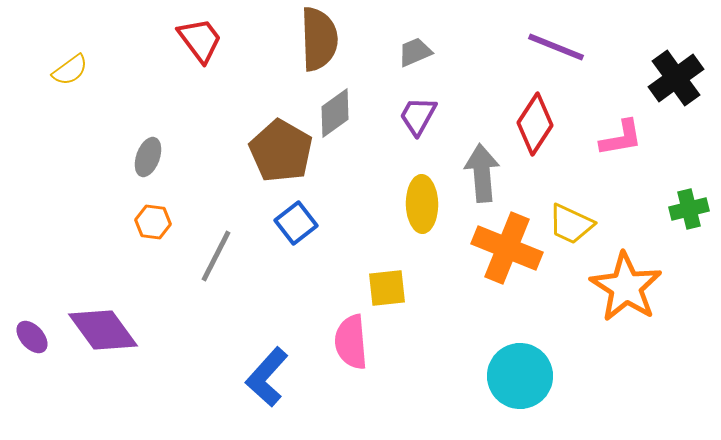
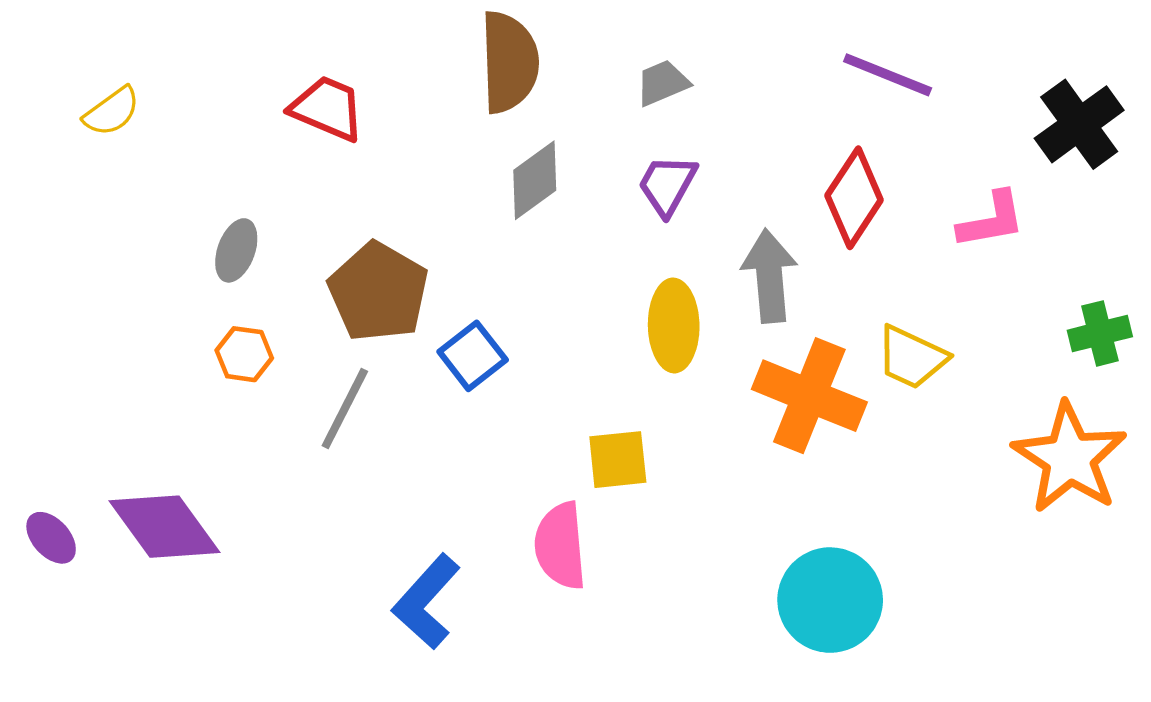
red trapezoid: (200, 40) -> (327, 108), moved, turned -30
brown pentagon: (281, 151) -> (378, 292), moved
orange star: (626, 287) -> (1070, 458), moved

